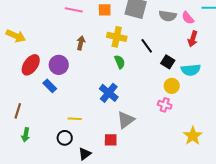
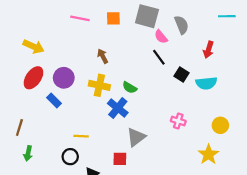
gray semicircle: (168, 16) -> (181, 25), turned -120
pink semicircle: (188, 18) -> (161, 37), moved
yellow arrow: (16, 36) -> (33, 46), moved
yellow cross: (117, 37) -> (99, 85), moved
brown arrow: (81, 43) -> (103, 56), moved, turned -40
green semicircle: (120, 62) -> (130, 88), moved, turned 144
yellow circle: (172, 86) -> (220, 125), moved

